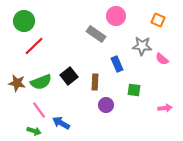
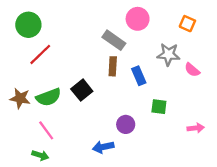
brown rectangle: (95, 82) -> (113, 66), moved
blue arrow: (61, 123) -> (103, 147), moved, turned -42

